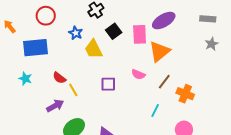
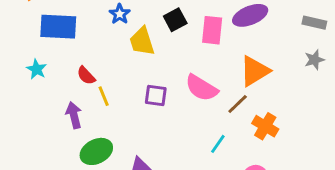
orange triangle: (159, 52) -> (255, 71), moved
pink semicircle: (138, 74) -> (201, 88), size x1.6
purple arrow: (55, 106) -> (74, 115), turned -84

